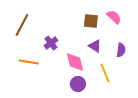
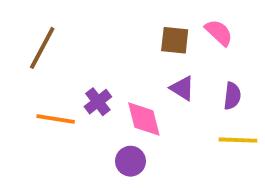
purple cross: (51, 43) -> (98, 102), moved
yellow line: (105, 73) -> (238, 140), moved, turned -66
purple circle: (78, 84) -> (131, 161), moved

